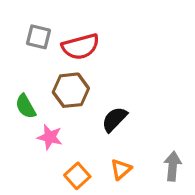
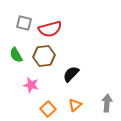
green semicircle: (26, 106) -> (16, 55), moved

